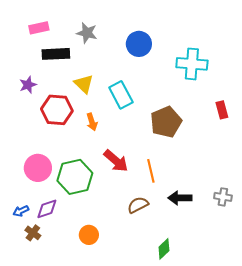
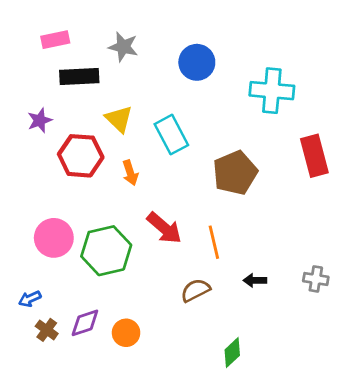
red rectangle: (222, 110) -> (314, 156), size x1.6
black arrow: (180, 198) -> (255, 280), size x0.7
purple diamond: (47, 209) -> (85, 323), moved

